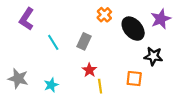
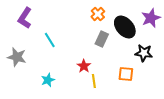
gray rectangle: (84, 41) -> (102, 39), moved
gray star: (18, 79) -> (17, 57), moved

